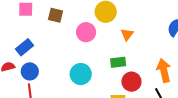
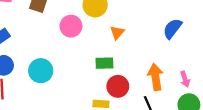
cyan circle: (81, 74) -> (41, 71), moved

